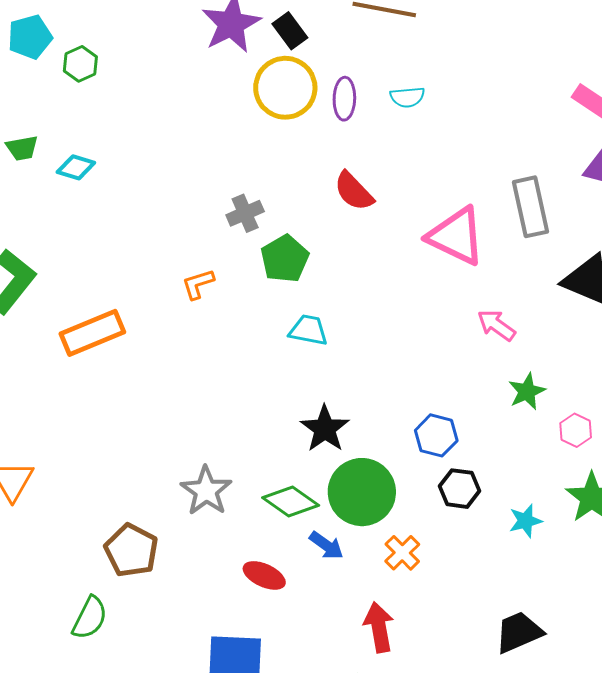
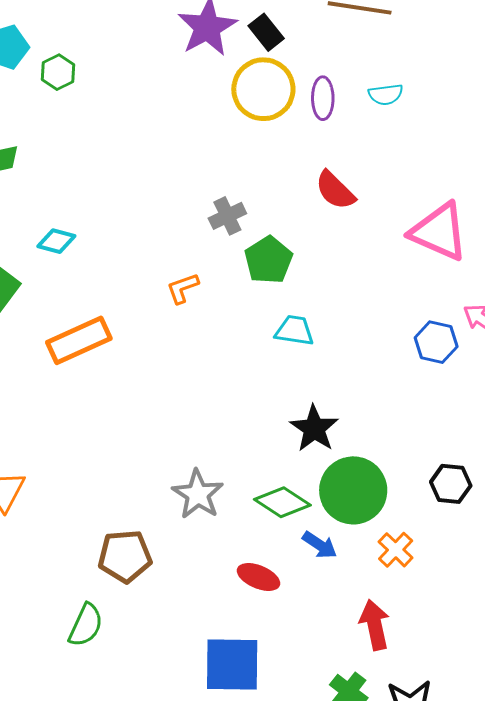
cyan diamond: (76, 167) -> (56, 241), moved
blue hexagon: (436, 435) -> (436, 342), moved
brown pentagon: (131, 550) -> (125, 556), turned -30

